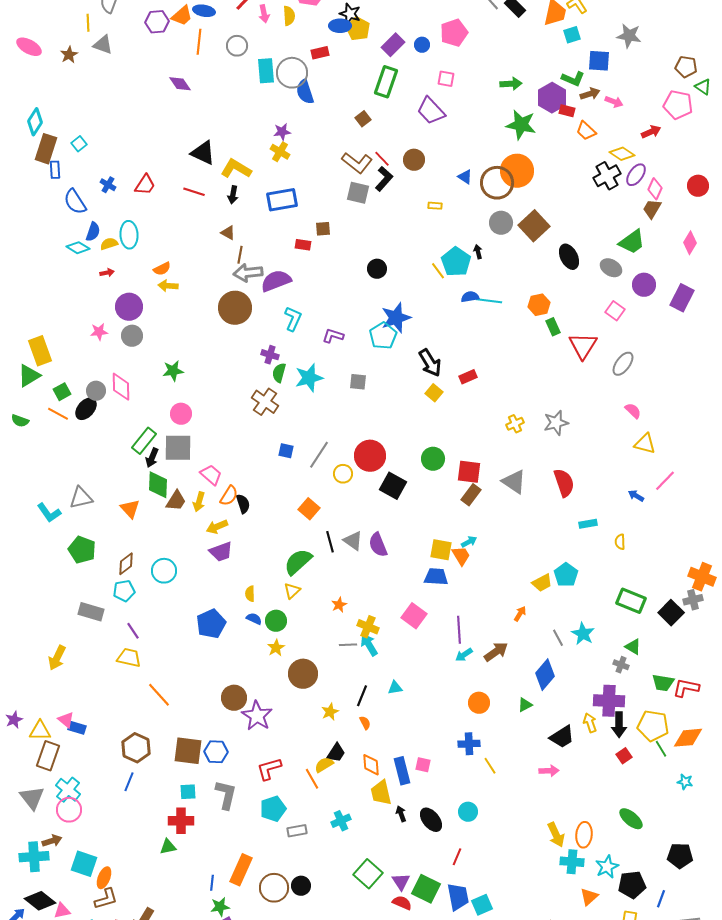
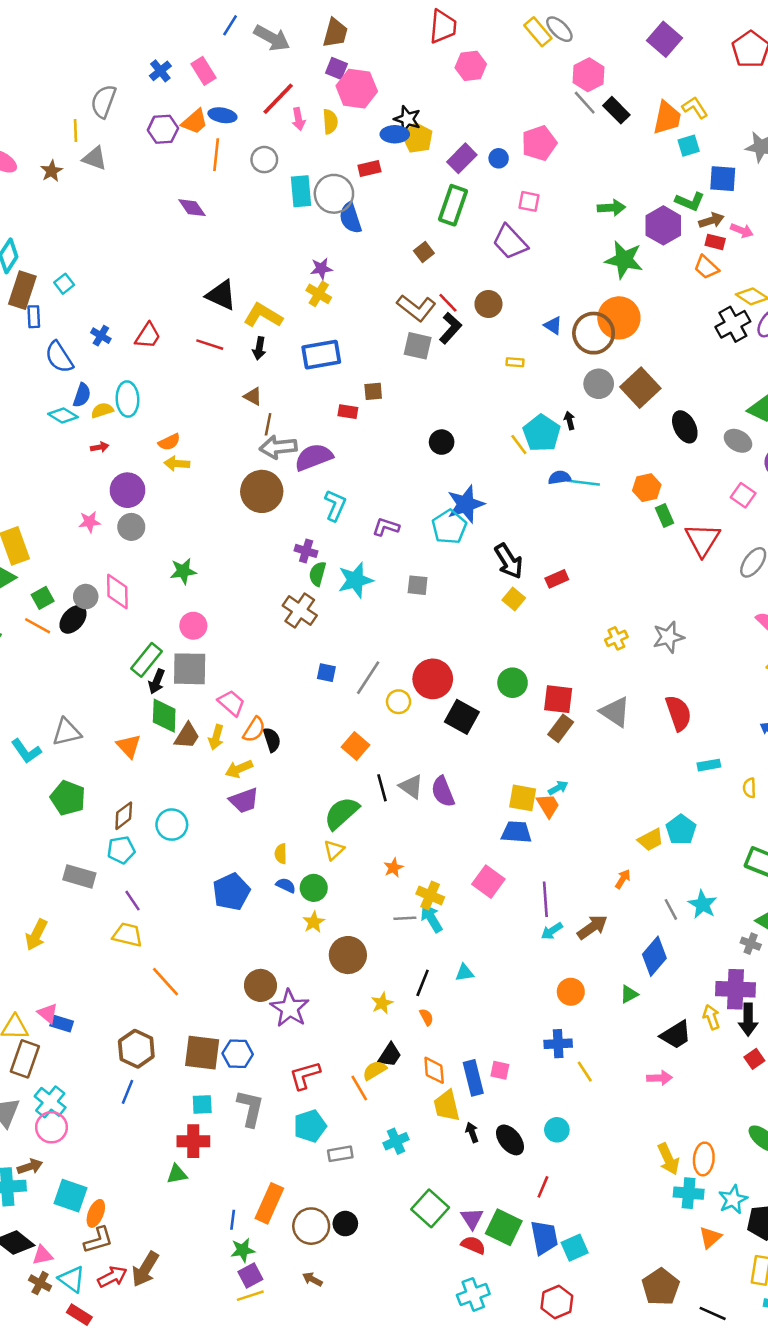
red rectangle: (567, 111) -> (715, 242), moved

